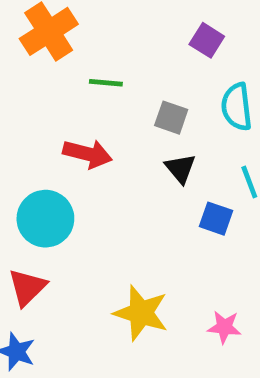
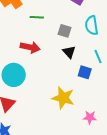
yellow star: (141, 313) -> (63, 98), moved

